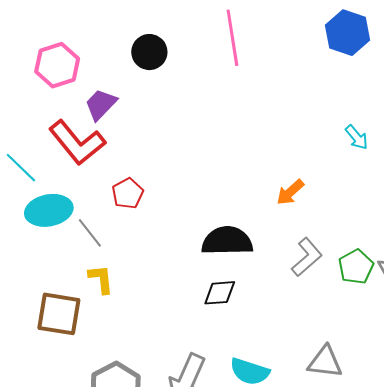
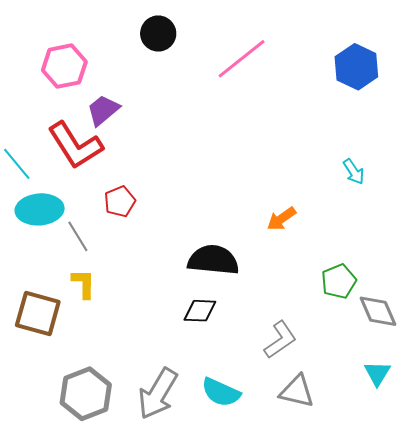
pink line: (232, 38) -> (242, 59), turned 54
black circle: (149, 52) -> (158, 34), moved
gray L-shape: (307, 257) -> (280, 340), moved
green pentagon: (356, 267) -> (339, 281), moved

